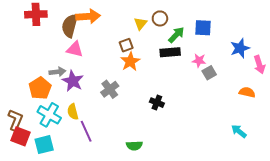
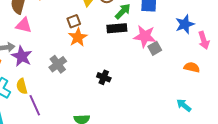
pink star: (199, 60) -> (145, 36), size x1.6

